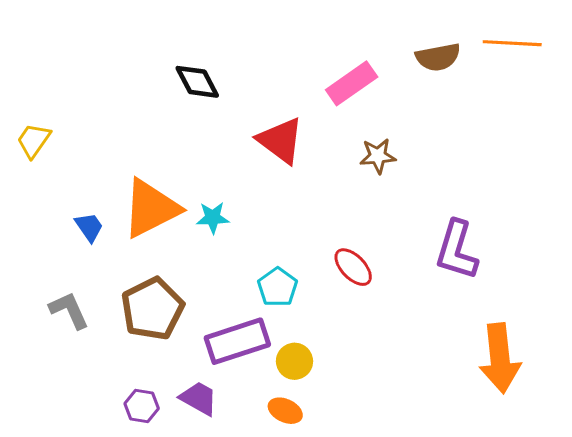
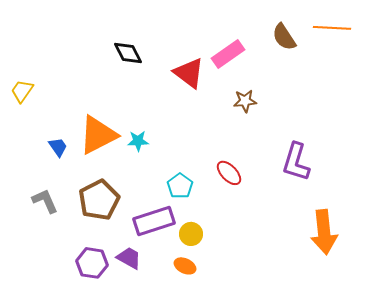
brown semicircle: (438, 57) -> (284, 37), turned 68
red triangle: (281, 140) -> (189, 73), moved
purple hexagon: (142, 406) -> (92, 263), size x1.4

